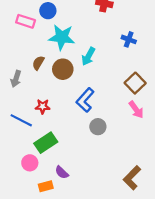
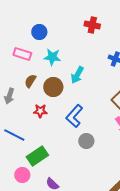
pink rectangle: (26, 21) -> (22, 54), moved
cyan star: (62, 37) -> (52, 57), size x0.7
red star: (43, 106) -> (40, 111), moved

